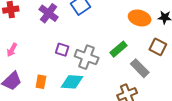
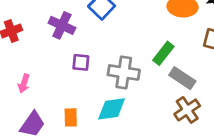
purple square: (62, 50) -> (81, 62), moved
gray rectangle: (140, 68) -> (182, 78), moved

